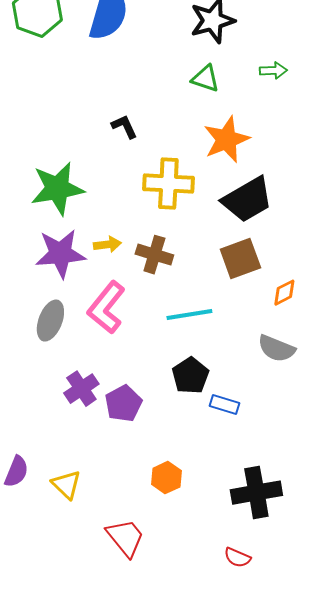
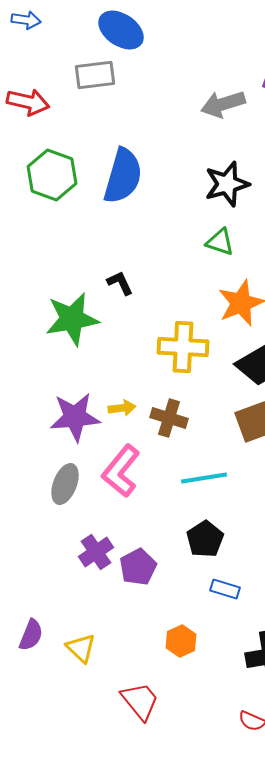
black L-shape: (124, 127) -> (120, 283), moved
green star: (57, 189) -> (72, 319), moved
blue rectangle: (224, 405) -> (225, 589), moved

